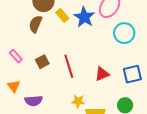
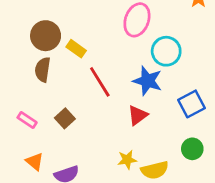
blue star: (84, 17) -> (148, 81), moved
red line: (69, 66) -> (100, 82), moved
red triangle: (102, 74) -> (138, 115), moved

